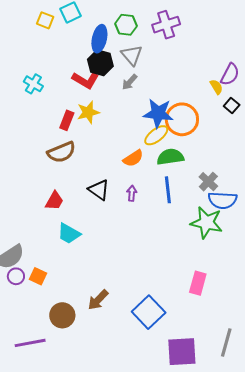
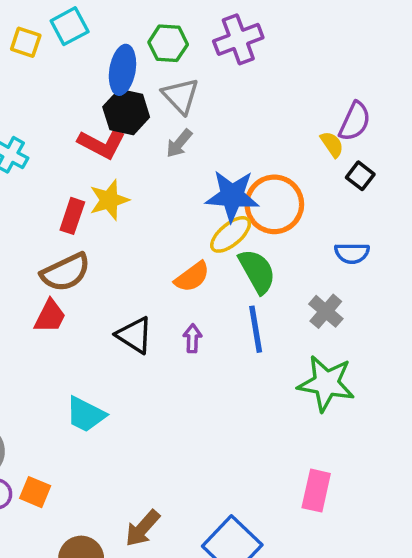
green semicircle: (170, 157) -> (257, 271), turned 72
blue semicircle: (222, 200) -> (352, 253), moved, size x0.7
red trapezoid: (54, 201) -> (50, 316), moved

